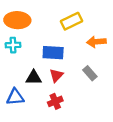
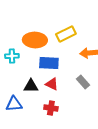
orange ellipse: (17, 20) -> (35, 40), moved
red triangle: (56, 75) -> (52, 84), turned -48
red cross: (55, 101) -> (51, 108), turned 32

